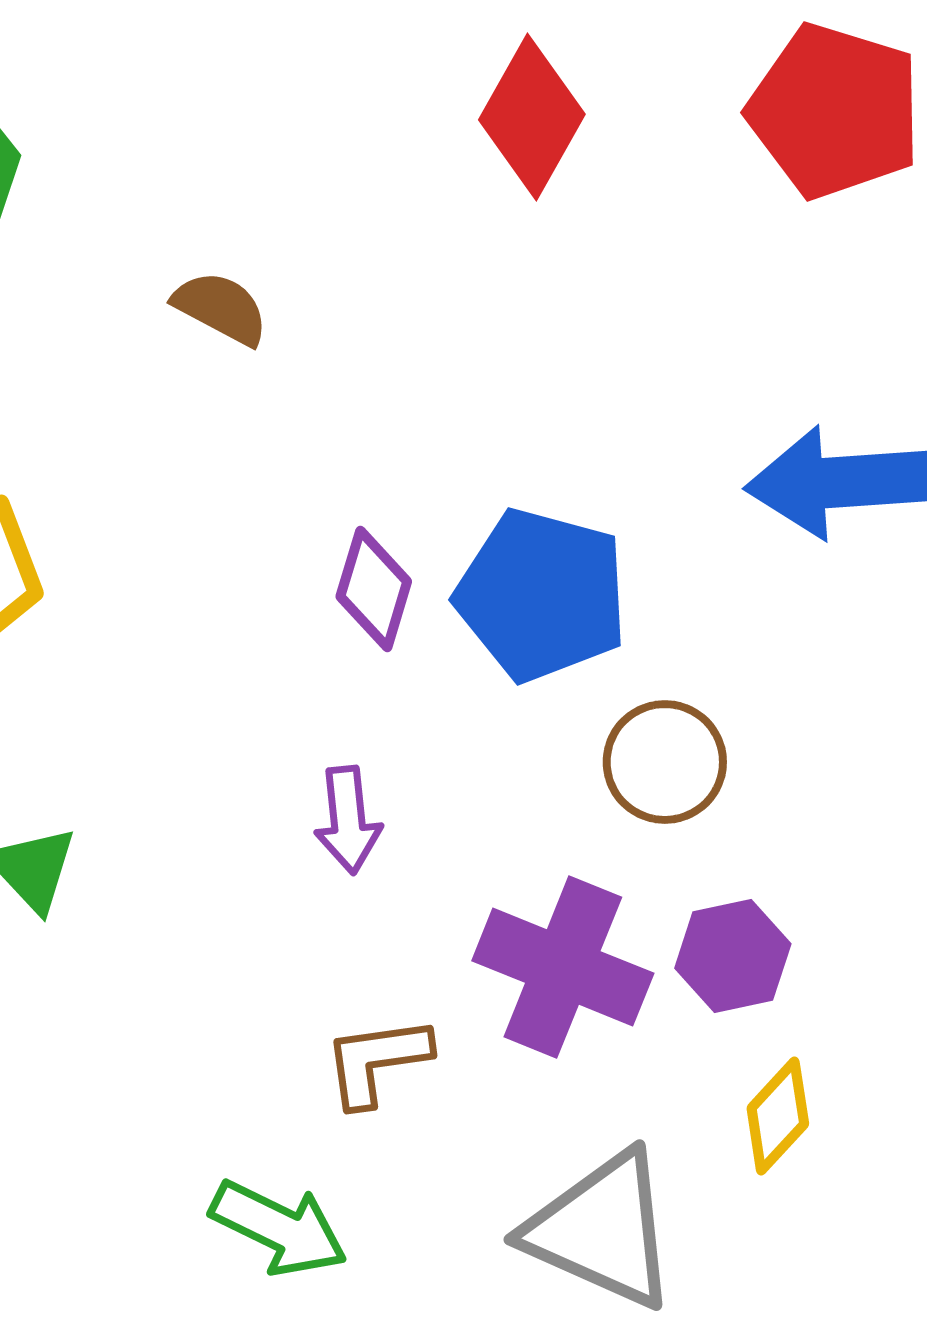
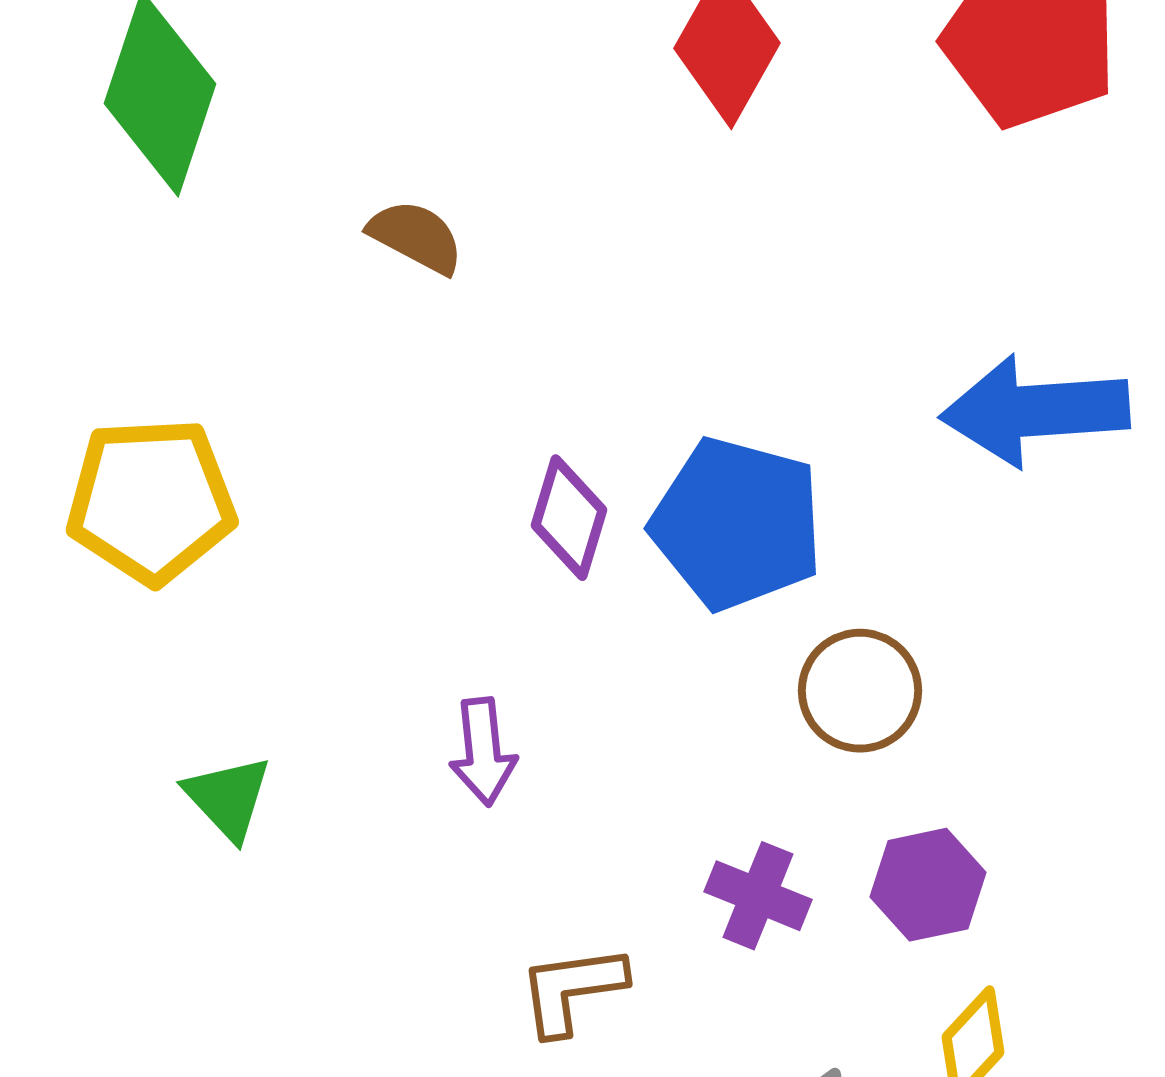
purple arrow: (348, 820) -> (483, 752), moved
purple cross: (563, 967) -> (758, 896), size x0.6

